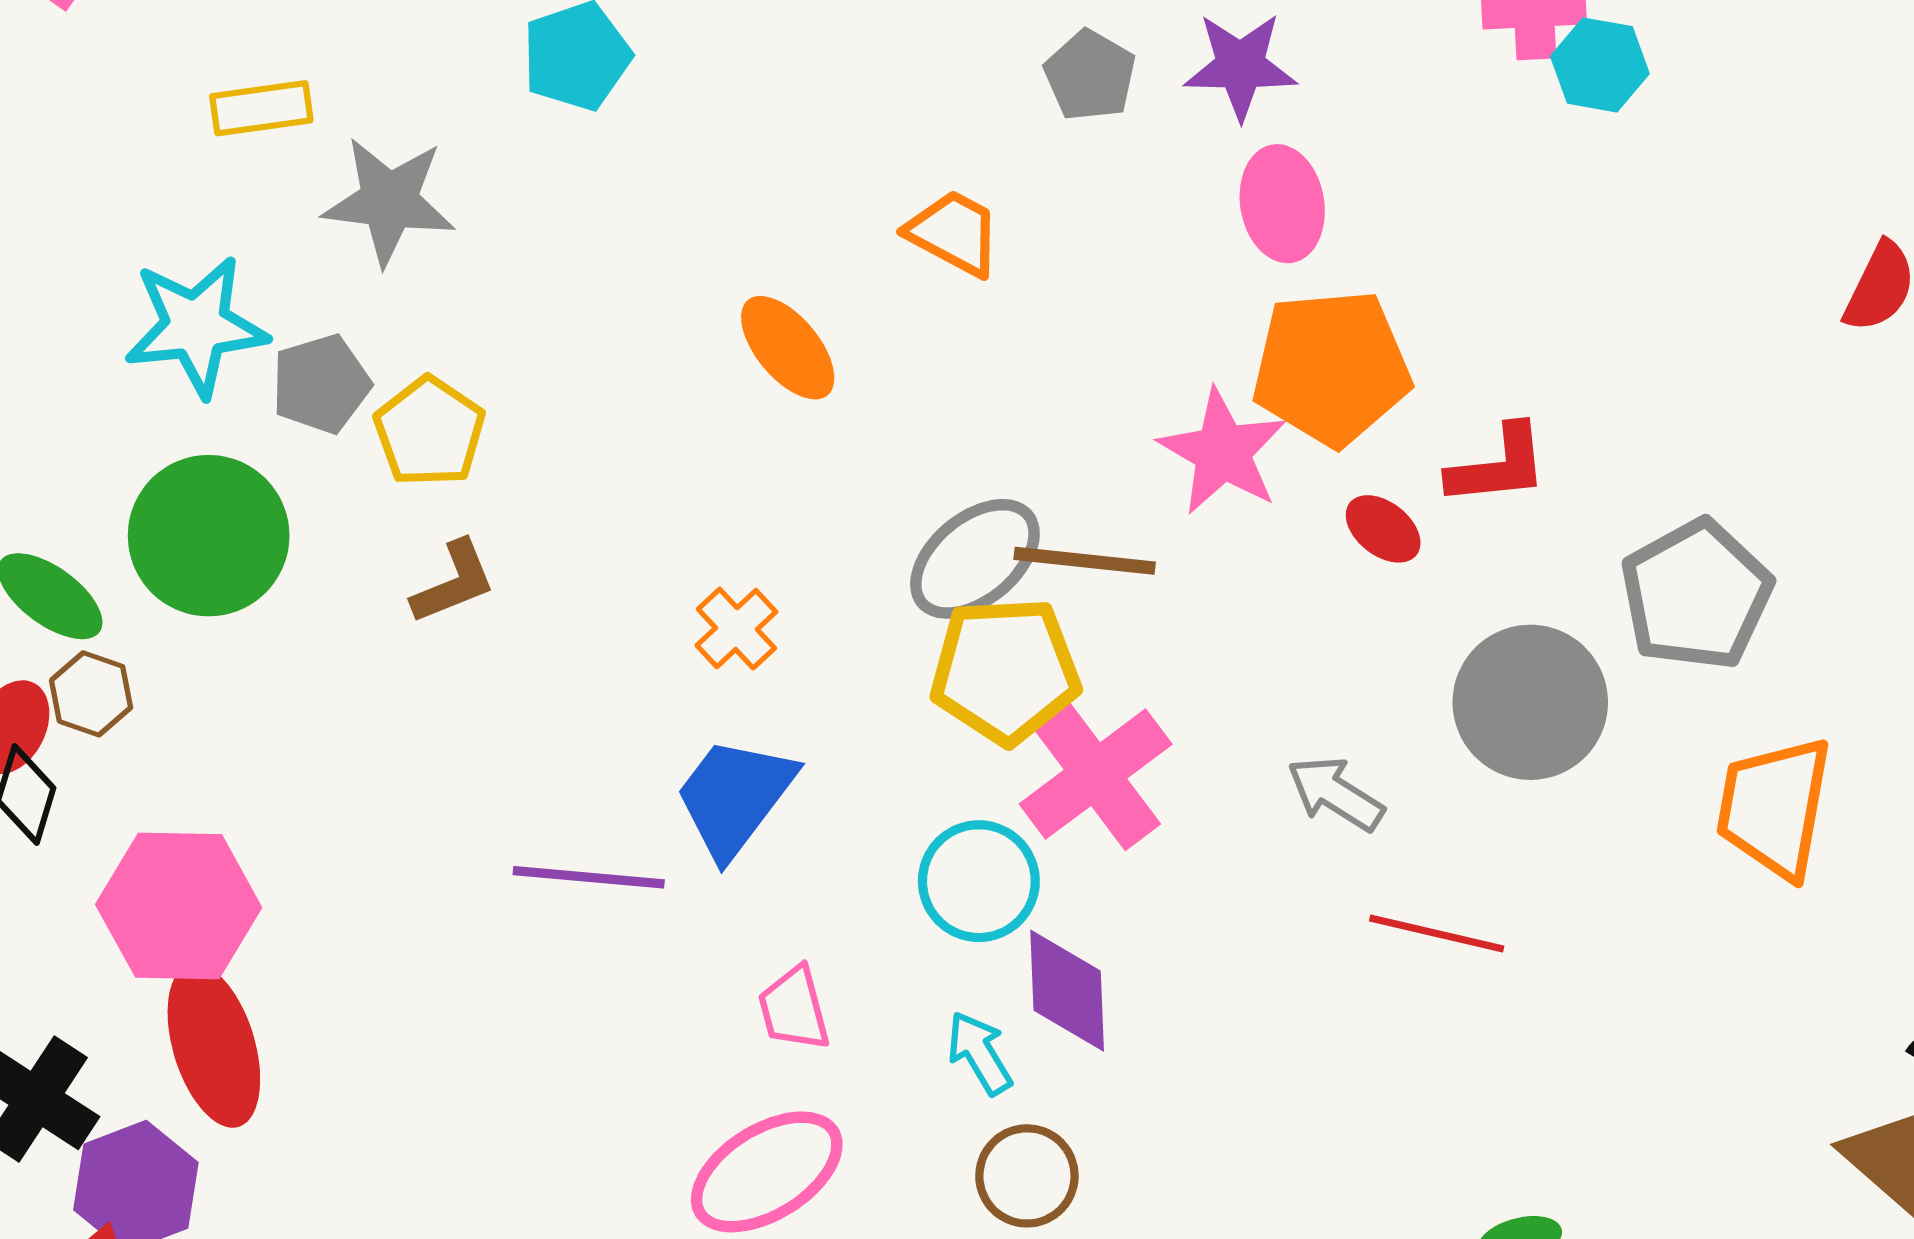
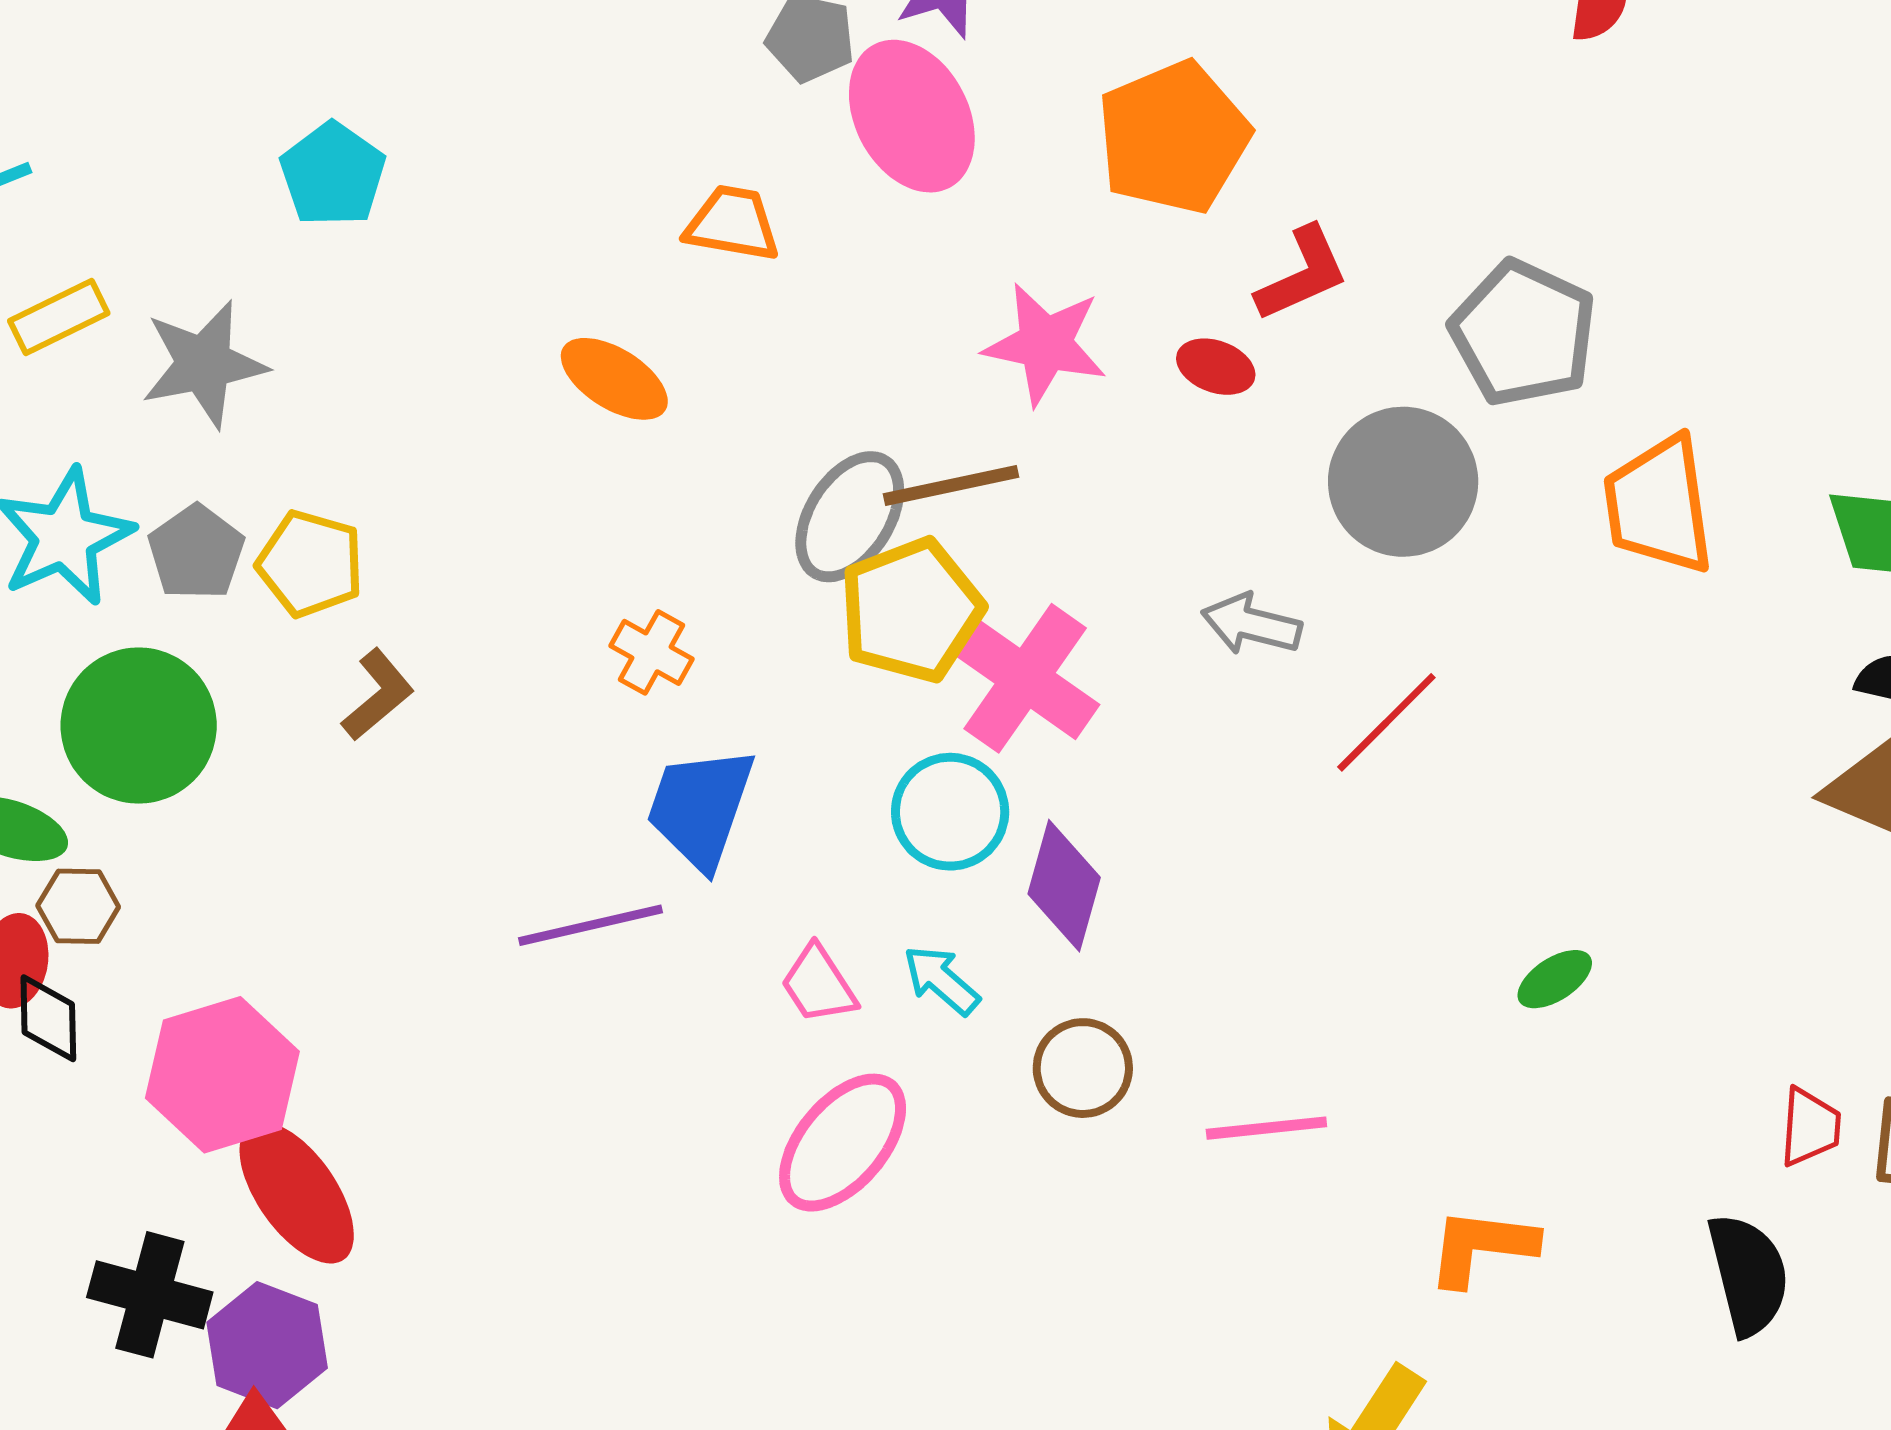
pink ellipse: (1282, 204) -> (912, 116), moved, size x1.4
orange pentagon: (1331, 368) -> (1173, 137), moved
red line: (1437, 934) -> (1386, 722), turned -40
purple diamond: (1067, 991) -> (1064, 886), turned 36
cyan arrow: (980, 1053) -> (941, 980), moved

